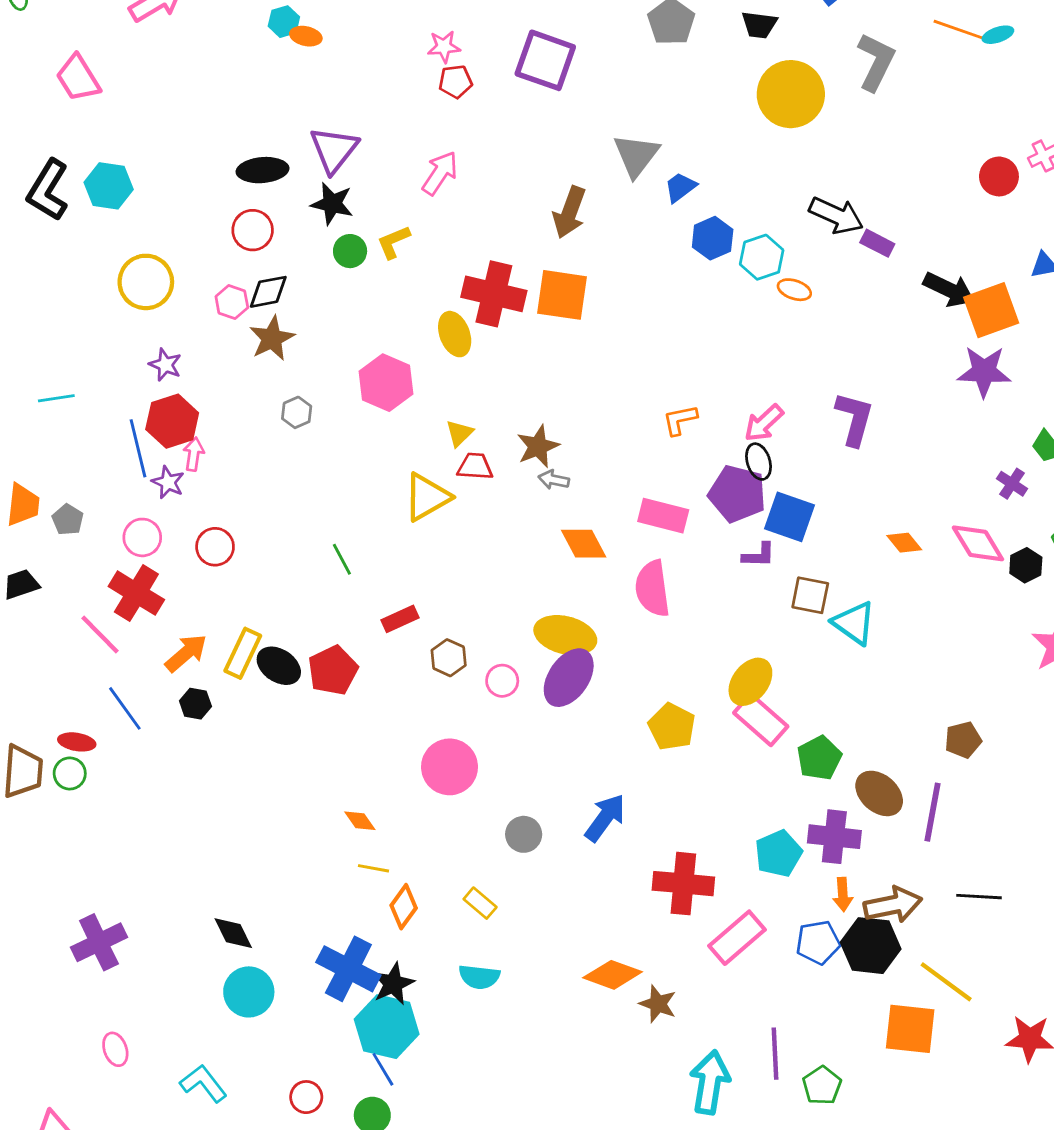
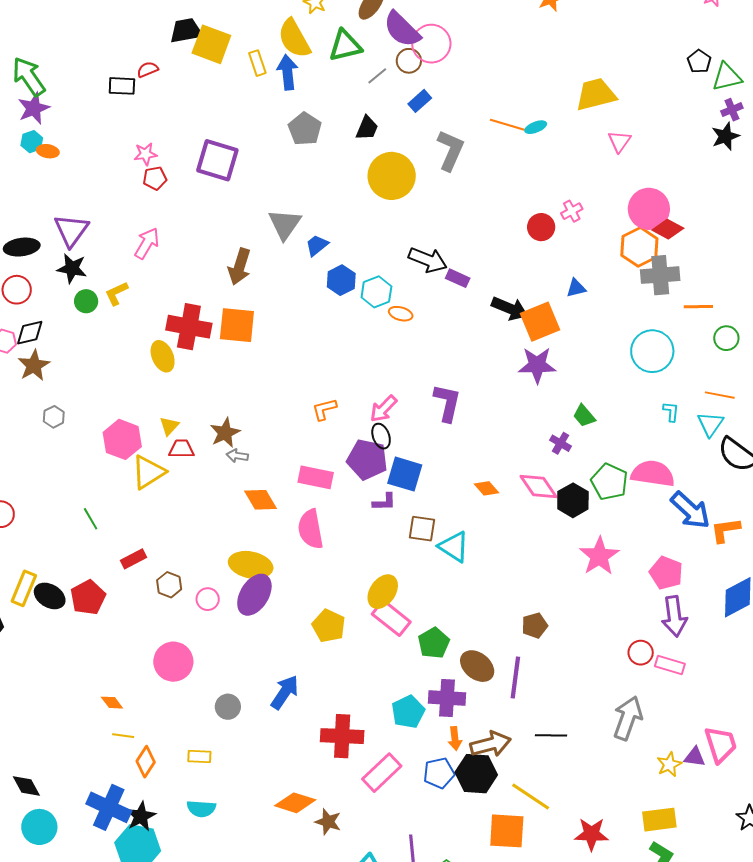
black trapezoid: (759, 25) -> (367, 128), turned -72
pink hexagon: (386, 383) -> (122, 439), moved
black hexagon: (1026, 565) -> (573, 500), size x1.4
yellow rectangle: (480, 903) -> (199, 757), turned -35

